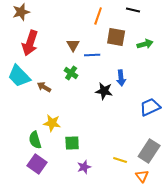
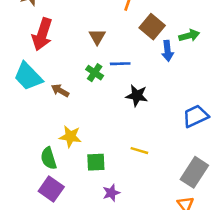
brown square: (116, 37) -> (152, 27), turned 30
blue line: (92, 55) -> (120, 64), moved
blue arrow: (121, 78) -> (168, 51), moved
yellow line: (120, 160) -> (139, 151), moved

